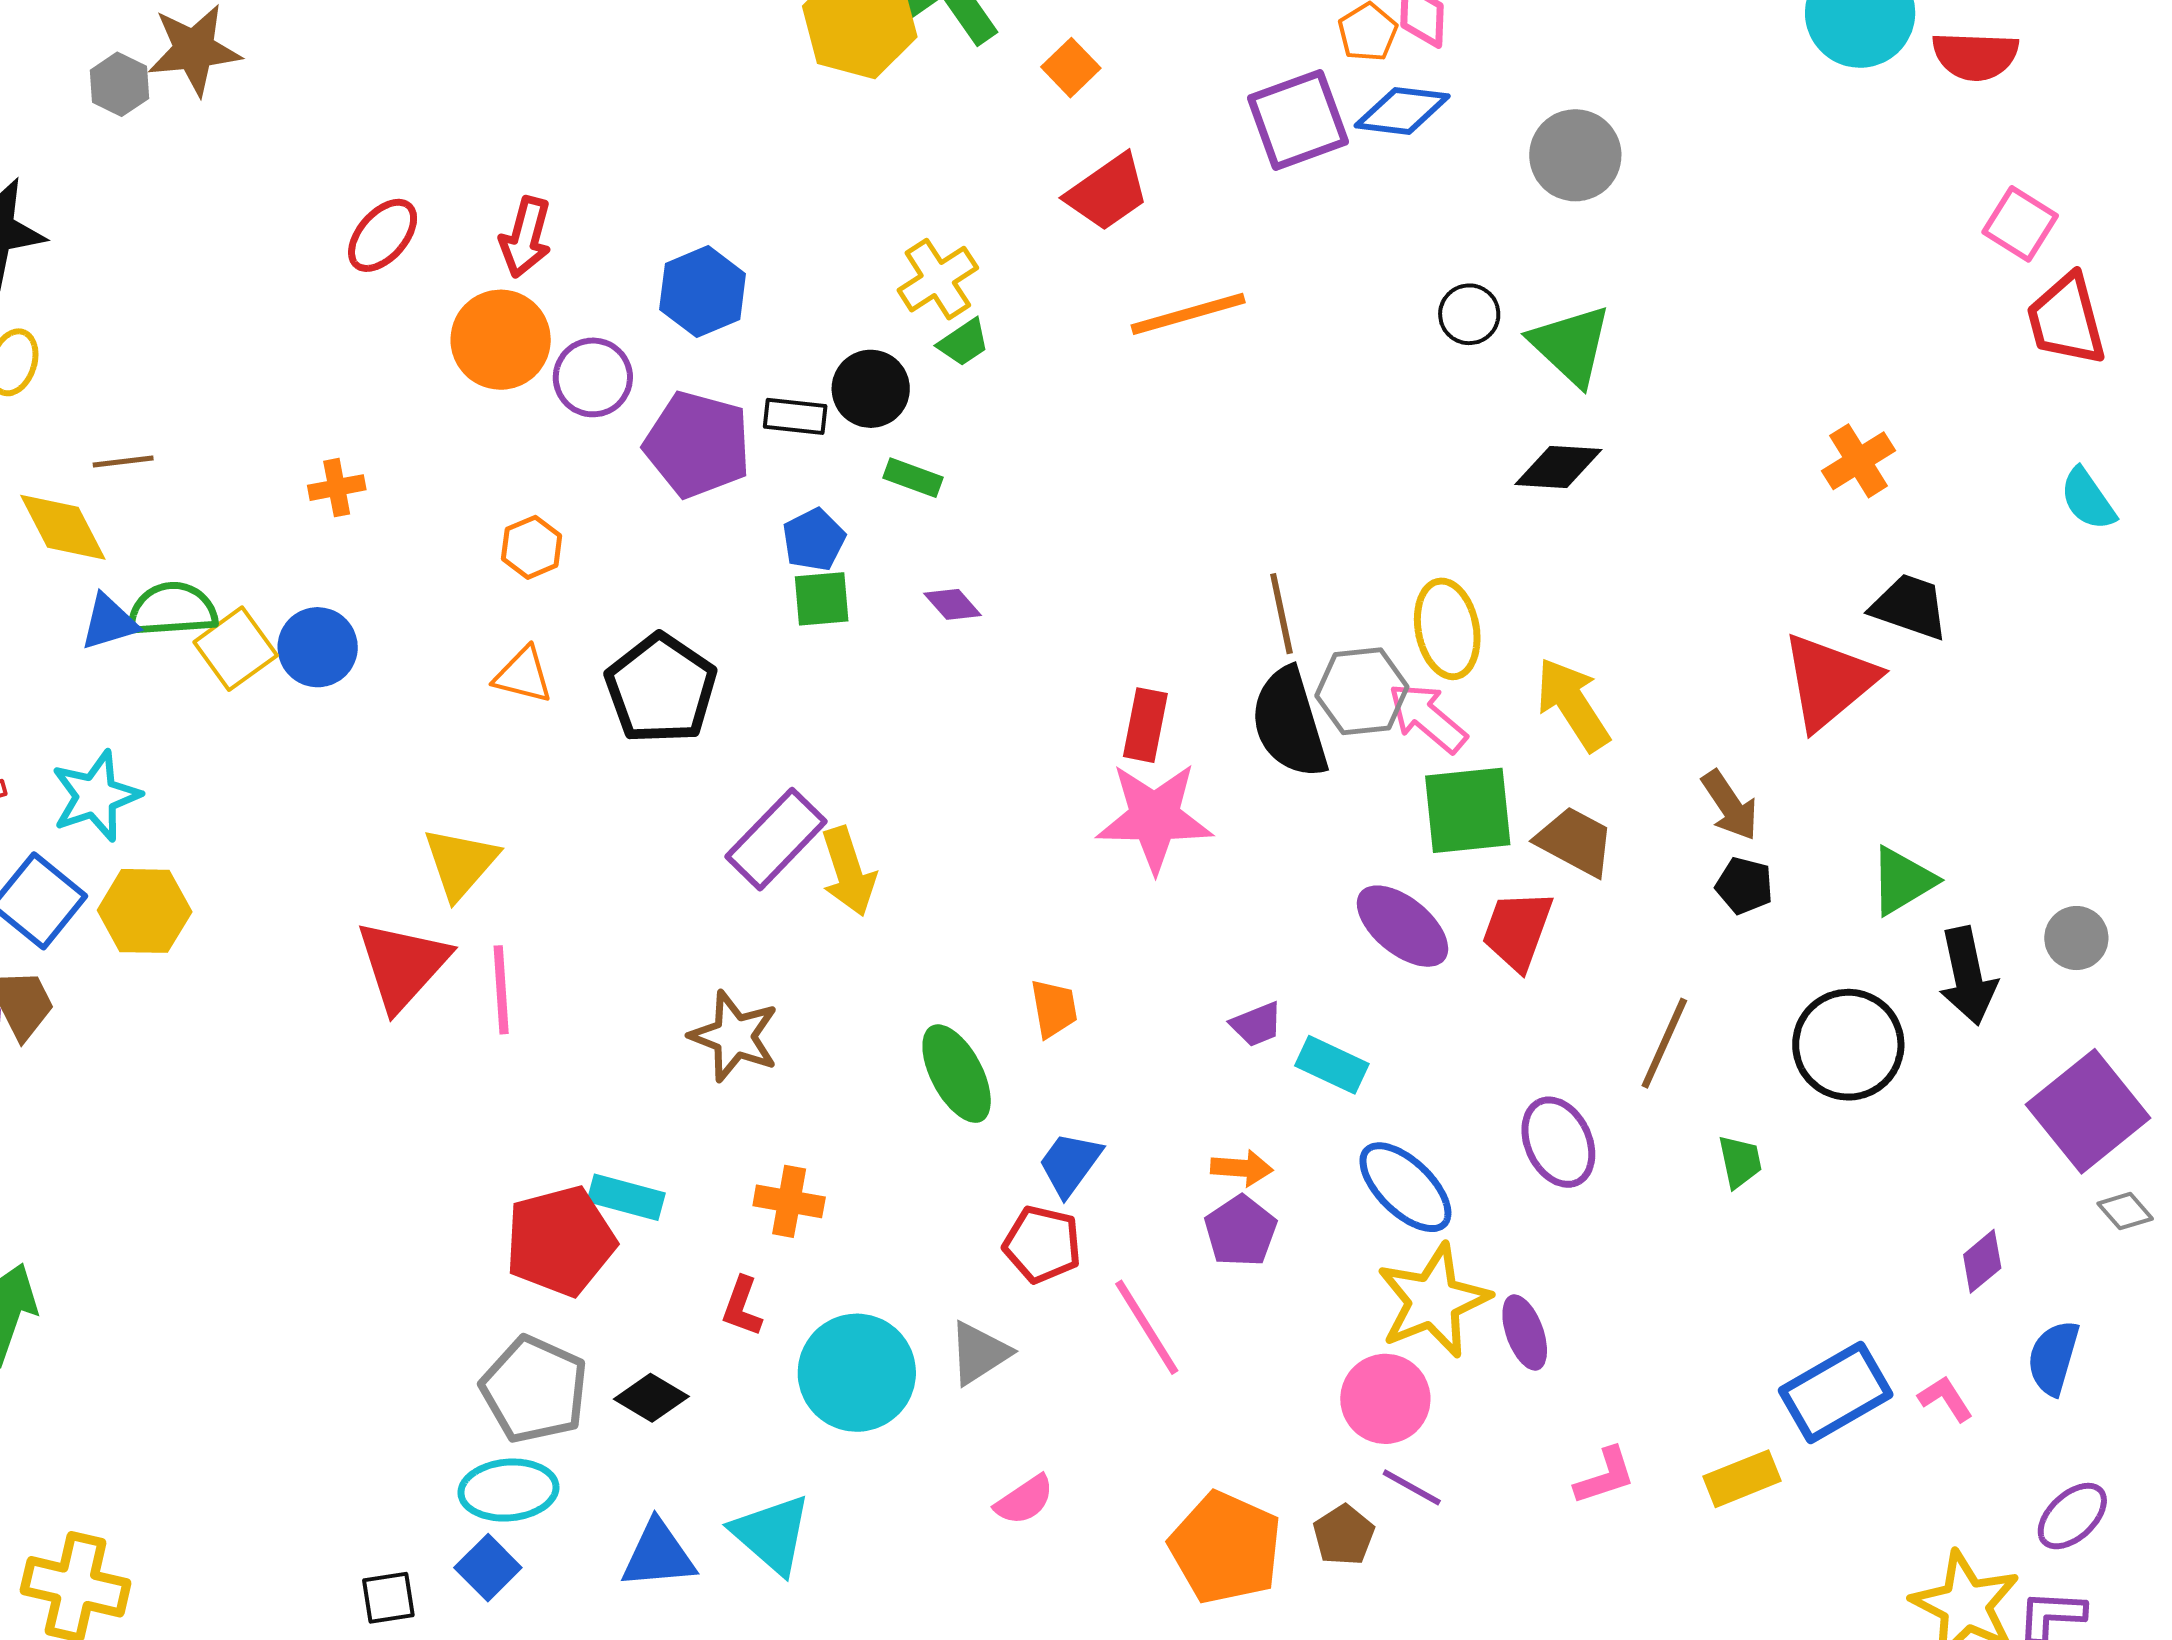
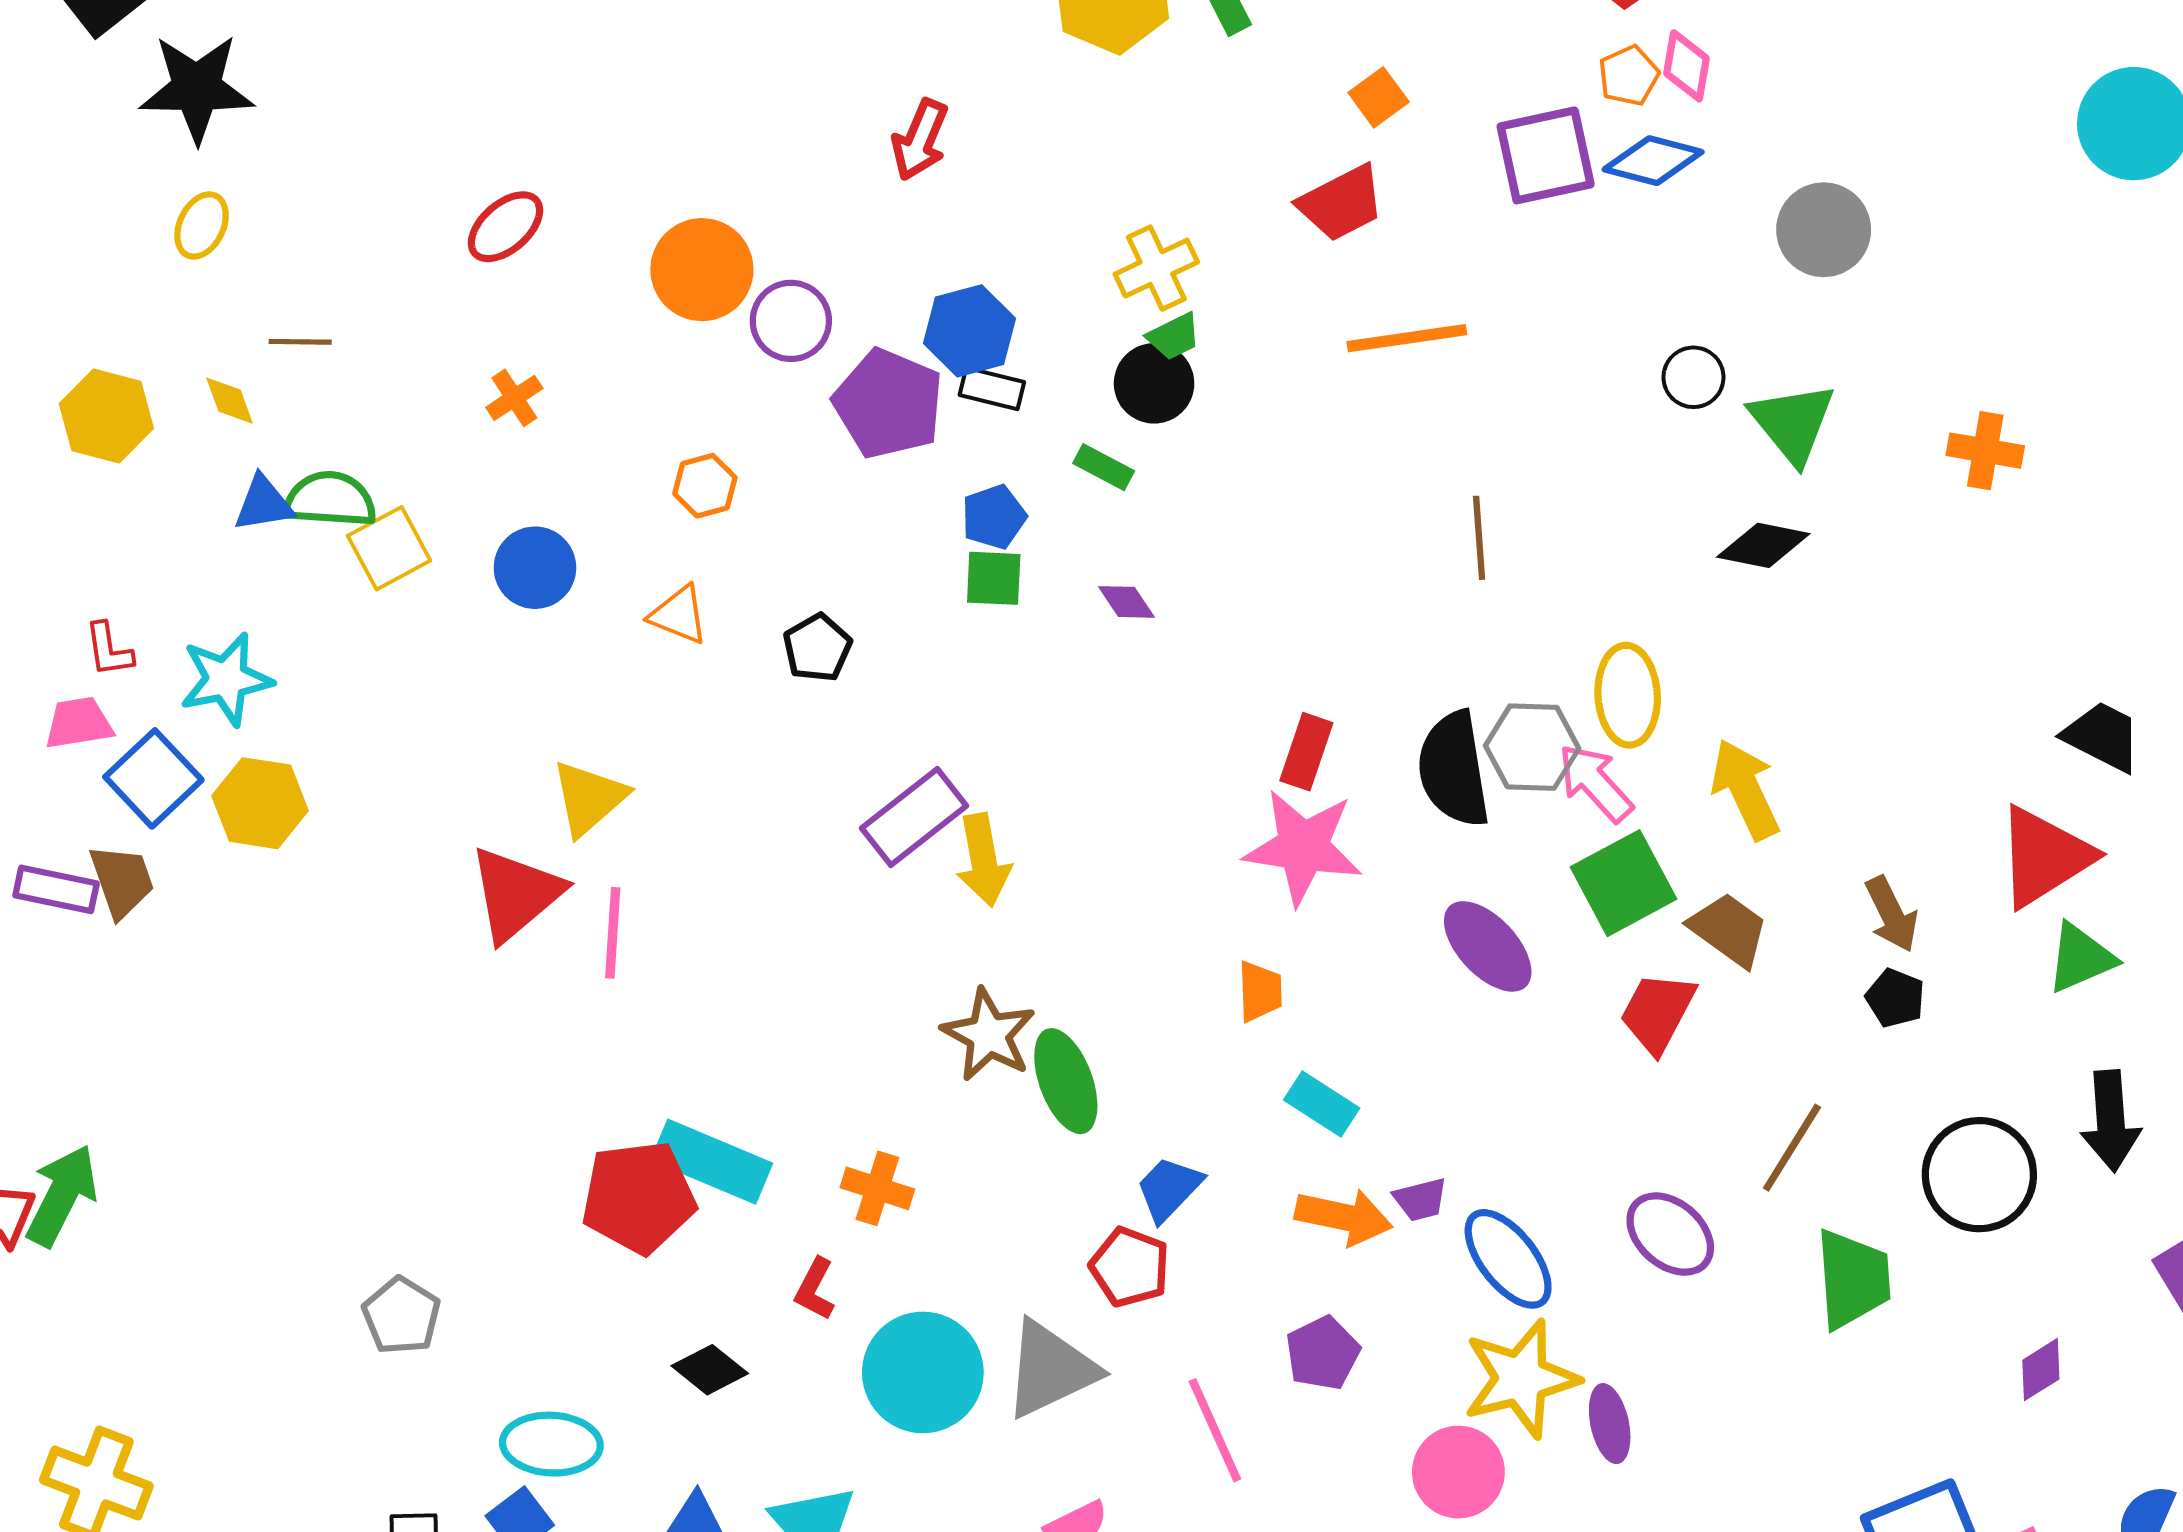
orange square: (1071, 68) -> (1379, 97), moved
red ellipse: (383, 235) -> (505, 227), moved
red arrow: (526, 237) -> (920, 140), moved
blue hexagon: (703, 292) -> (970, 331), moved
black circle: (871, 389) -> (1154, 383), moved
orange cross: (1858, 461) -> (1985, 451), moved, turned 34
orange cross: (337, 488) -> (514, 398), turned -30
yellow diamond: (63, 527) -> (230, 401), size x0.6
brown line: (1281, 614) -> (1479, 538), moved
blue circle: (318, 647) -> (535, 568), moved
red triangle: (1829, 681) -> (2044, 857), moved
black pentagon: (661, 689) -> (817, 648), size x0.6
green square: (1468, 810) -> (1624, 883), turned -30
green triangle: (1902, 881) -> (2081, 958), moved
purple ellipse: (1402, 926) -> (1488, 946), moved
orange trapezoid: (1054, 1008) -> (1260, 991), moved
purple trapezoid: (1257, 1024) -> (1420, 1200), moved
brown star: (734, 1036) -> (989, 1035), moved
cyan rectangle: (1332, 1065) -> (1322, 1104), moved
purple ellipse: (1558, 1142) -> (1670, 1234), turned -32
green trapezoid: (1740, 1162) -> (1853, 1279), size x1.8
orange arrow: (1242, 1168) -> (1344, 1217), size x1.5
cyan rectangle: (626, 1197) -> (712, 1162), size x1.5
purple pentagon: (1241, 1231) -> (1323, 1353), moved
purple diamond: (1982, 1261) -> (2041, 1370), moved
pink line: (1147, 1327) -> (1215, 1430), moved
gray triangle: (979, 1353) -> (1050, 1369), size x1.5
gray pentagon: (534, 1390) -> (401, 1316), moved, size x0.7

